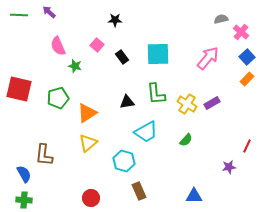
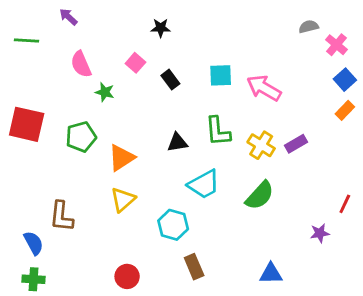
green line: (19, 15) -> (27, 40), moved
cyan square: (158, 54) -> (221, 75), size x0.7
pink arrow: (208, 58) -> (264, 88), moved, turned -100
green semicircle: (186, 140) -> (260, 195), size x1.6

